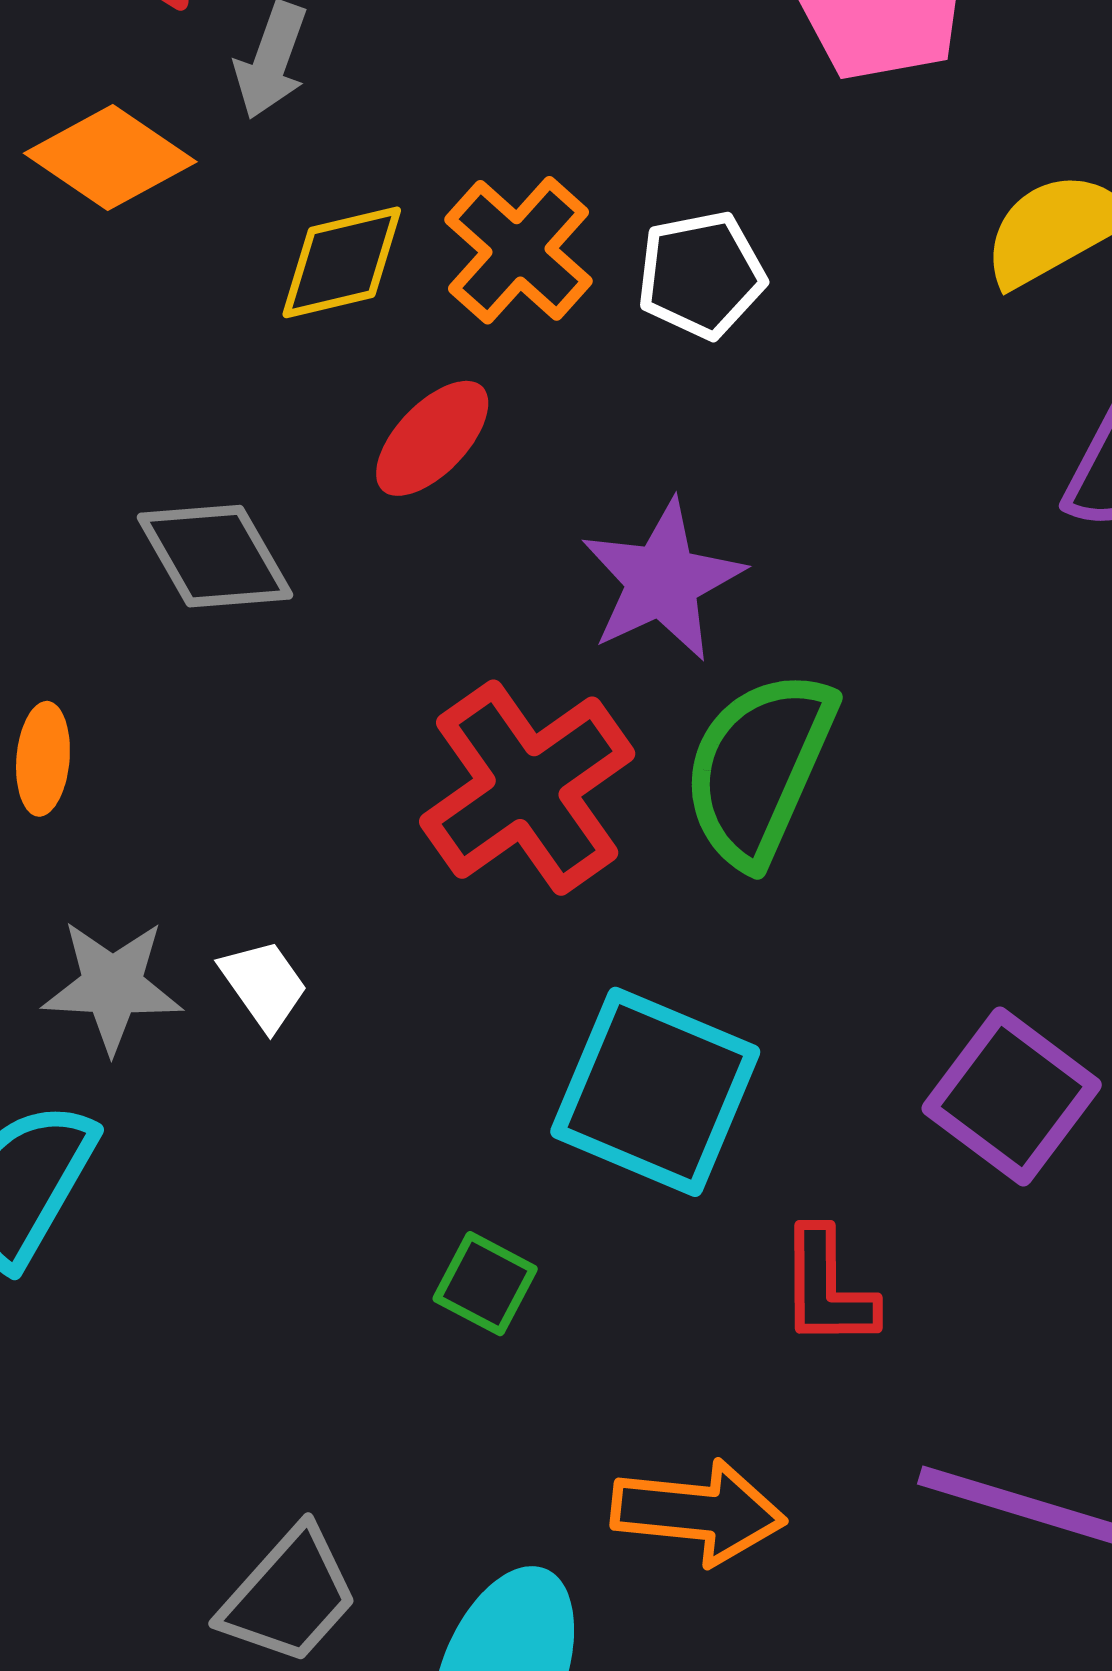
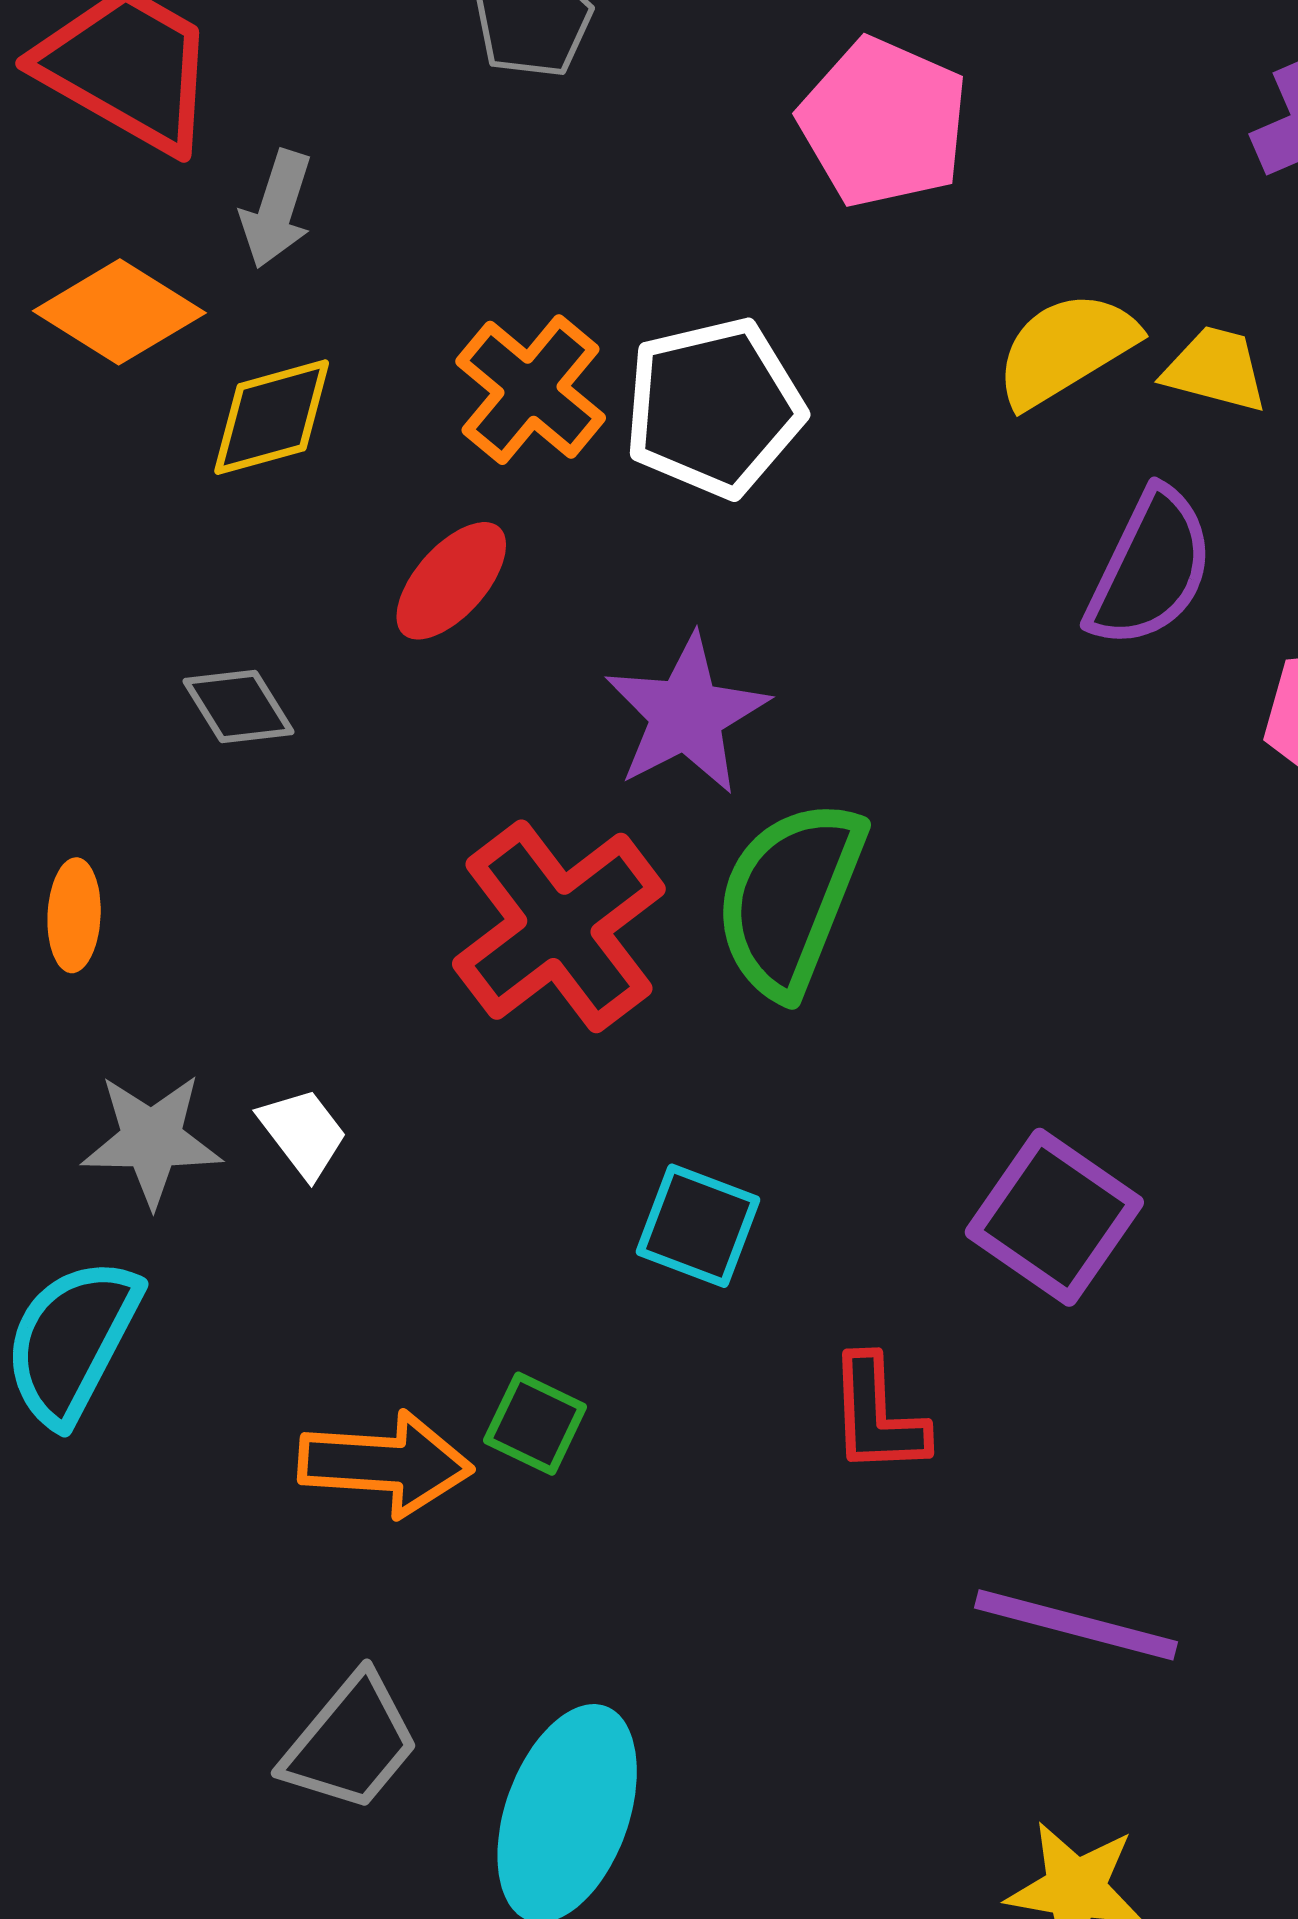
yellow diamond: (342, 262) -> (272, 417), moved
white pentagon: (701, 275) -> (714, 407), size x1.4
gray diamond: (215, 556) -> (238, 706), size x0.7
cyan square: (655, 1092) -> (698, 1226), size x0.6
orange arrow: (698, 1512) -> (385, 1464), moved

